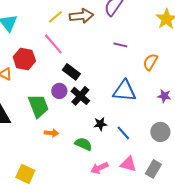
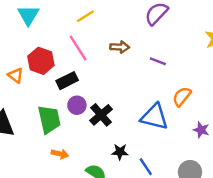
brown arrow: (81, 16) -> (120, 47), moved, size x0.7
orange semicircle: (150, 62) -> (182, 96), moved
black rectangle: (71, 72) -> (67, 81), moved, turned -72

